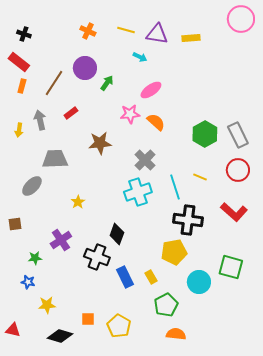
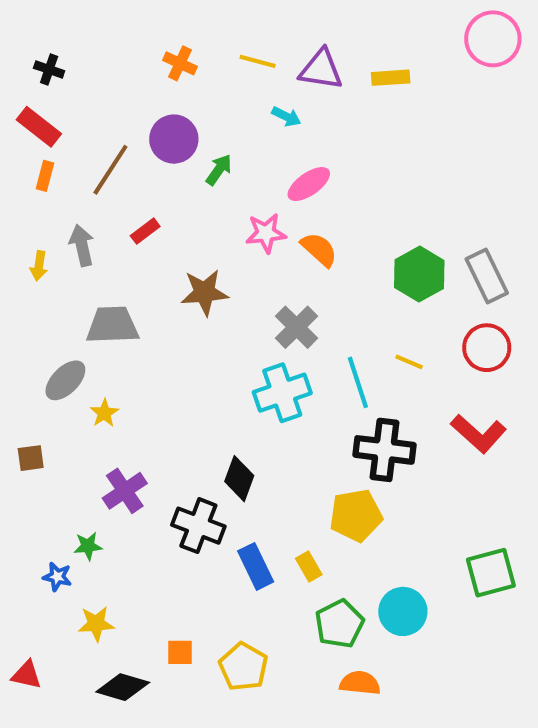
yellow star: (78, 202) -> (104, 413), moved
green star: (35, 258) -> (88, 546), moved
green square: (231, 267) -> (491, 573), moved, turned -30
cyan circle: (199, 282) -> (403, 611), moved

